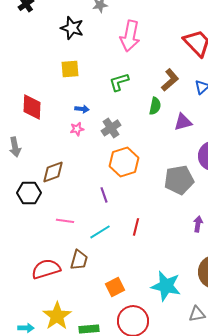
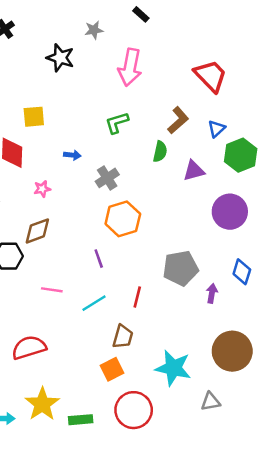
yellow square: (70, 69) -> (34, 117), moved
pink star: (77, 129) -> (42, 189), moved
gray pentagon: (179, 180) -> (181, 268), moved
brown trapezoid: (79, 260) -> (123, 337), moved

